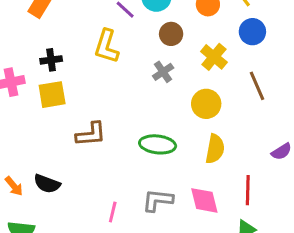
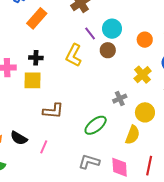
brown circle: (171, 34) -> (108, 50), moved
gray cross: (163, 72) -> (120, 99), moved
yellow circle: (206, 104) -> (145, 112), moved
green ellipse: (158, 144) -> (96, 125), turned -55
pink line: (113, 212) -> (44, 147), moved

